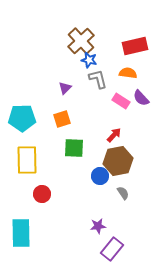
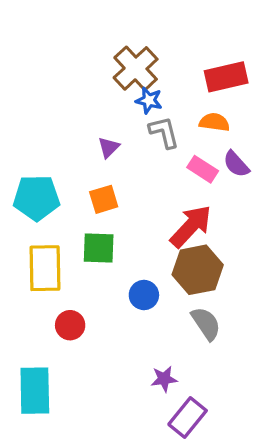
red arrow: (114, 135) -> (191, 226), size x1.8
green square: (74, 148) -> (99, 248), moved
blue circle: (100, 176) -> (144, 295), moved
gray semicircle: (123, 193) -> (206, 324), size x1.5

